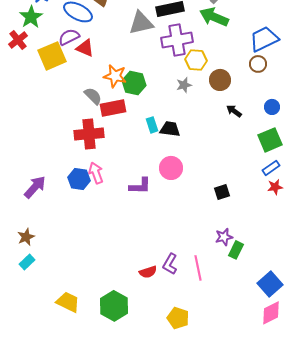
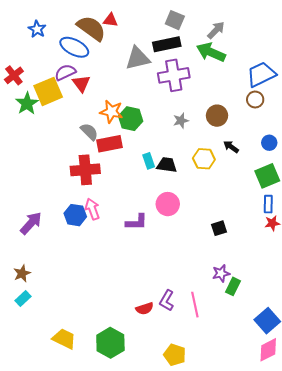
green star: (31, 17) -> (27, 104), moved
red triangle: (85, 48) -> (81, 83), turned 30
yellow hexagon: (196, 60) -> (204, 159), moved
blue rectangle: (271, 168) -> (268, 204), turned -54

